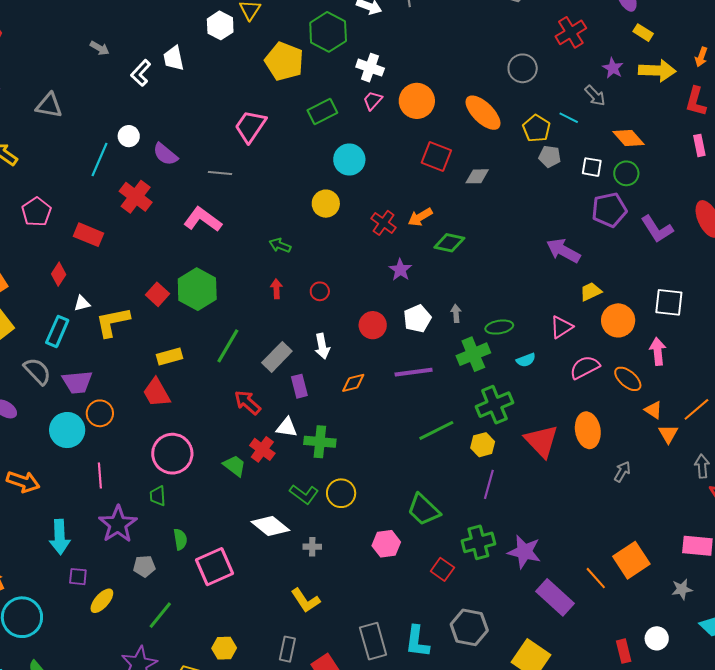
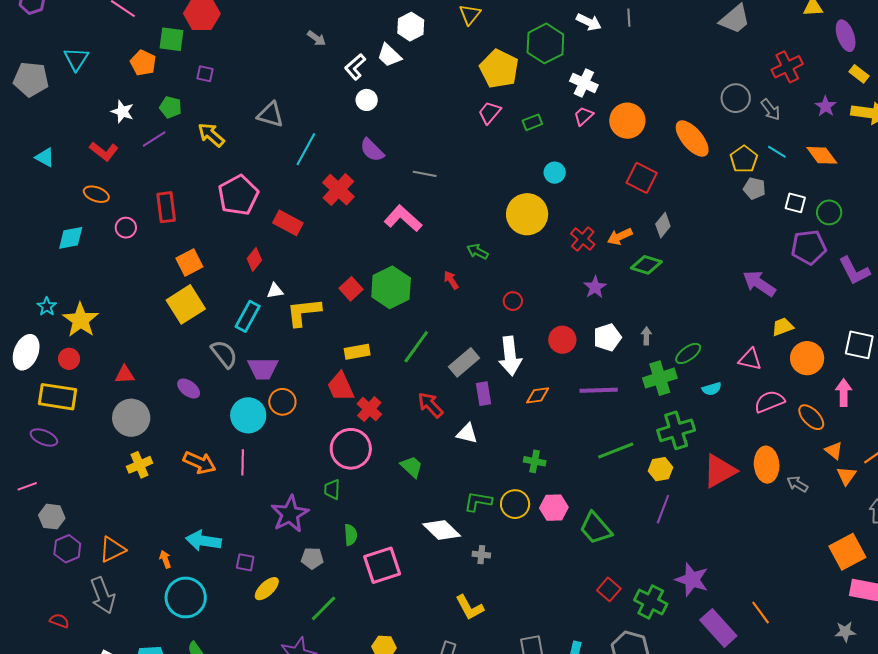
white hexagon: (220, 25) -> (411, 27), moved
white trapezoid: (174, 58) -> (389, 55), turned -40
gray arrow: (595, 96) -> (771, 110), moved
gray triangle: (49, 105) -> (270, 115), moved
green rectangle: (322, 112) -> (532, 122), size x0.7
pink trapezoid: (250, 126) -> (489, 113), moved, size x0.7
white circle: (129, 136) -> (367, 100), moved
orange diamond: (628, 138) -> (822, 155), moved
cyan circle: (349, 160) -> (555, 173), size x0.7
gray diamond: (477, 176) -> (663, 225), moved, turned -55
yellow circle: (326, 204) -> (527, 214), size x1.5
pink pentagon: (37, 212) -> (238, 195), size x1.4
red arrow: (276, 289) -> (451, 280), moved, turned -36
green ellipse: (499, 327) -> (688, 353), turned -32
pink triangle: (561, 327) -> (750, 359), turned 40
white arrow: (322, 346) -> (510, 356), size x1.5
red triangle: (542, 441) -> (719, 471), turned 39
green cross: (320, 442) -> (535, 461), moved, size x0.7
red cross: (262, 449) -> (369, 409), moved
gray arrow: (622, 472) -> (797, 484), moved, turned -95
pink line: (100, 476) -> (243, 462), moved
green L-shape: (304, 494) -> (478, 502), turned 148
cyan arrow: (60, 537) -> (203, 541), moved, turned 96
green cross: (478, 542) -> (651, 602), moved, turned 36
pink hexagon: (386, 544) -> (554, 508), moved
orange square: (631, 560) -> (847, 552), moved

